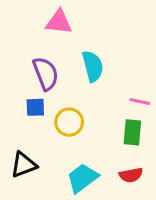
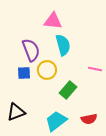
pink triangle: (59, 22) -> (53, 21), moved
yellow circle: (69, 122) -> (47, 70), moved
green rectangle: (132, 132) -> (68, 90), moved, turned 36

